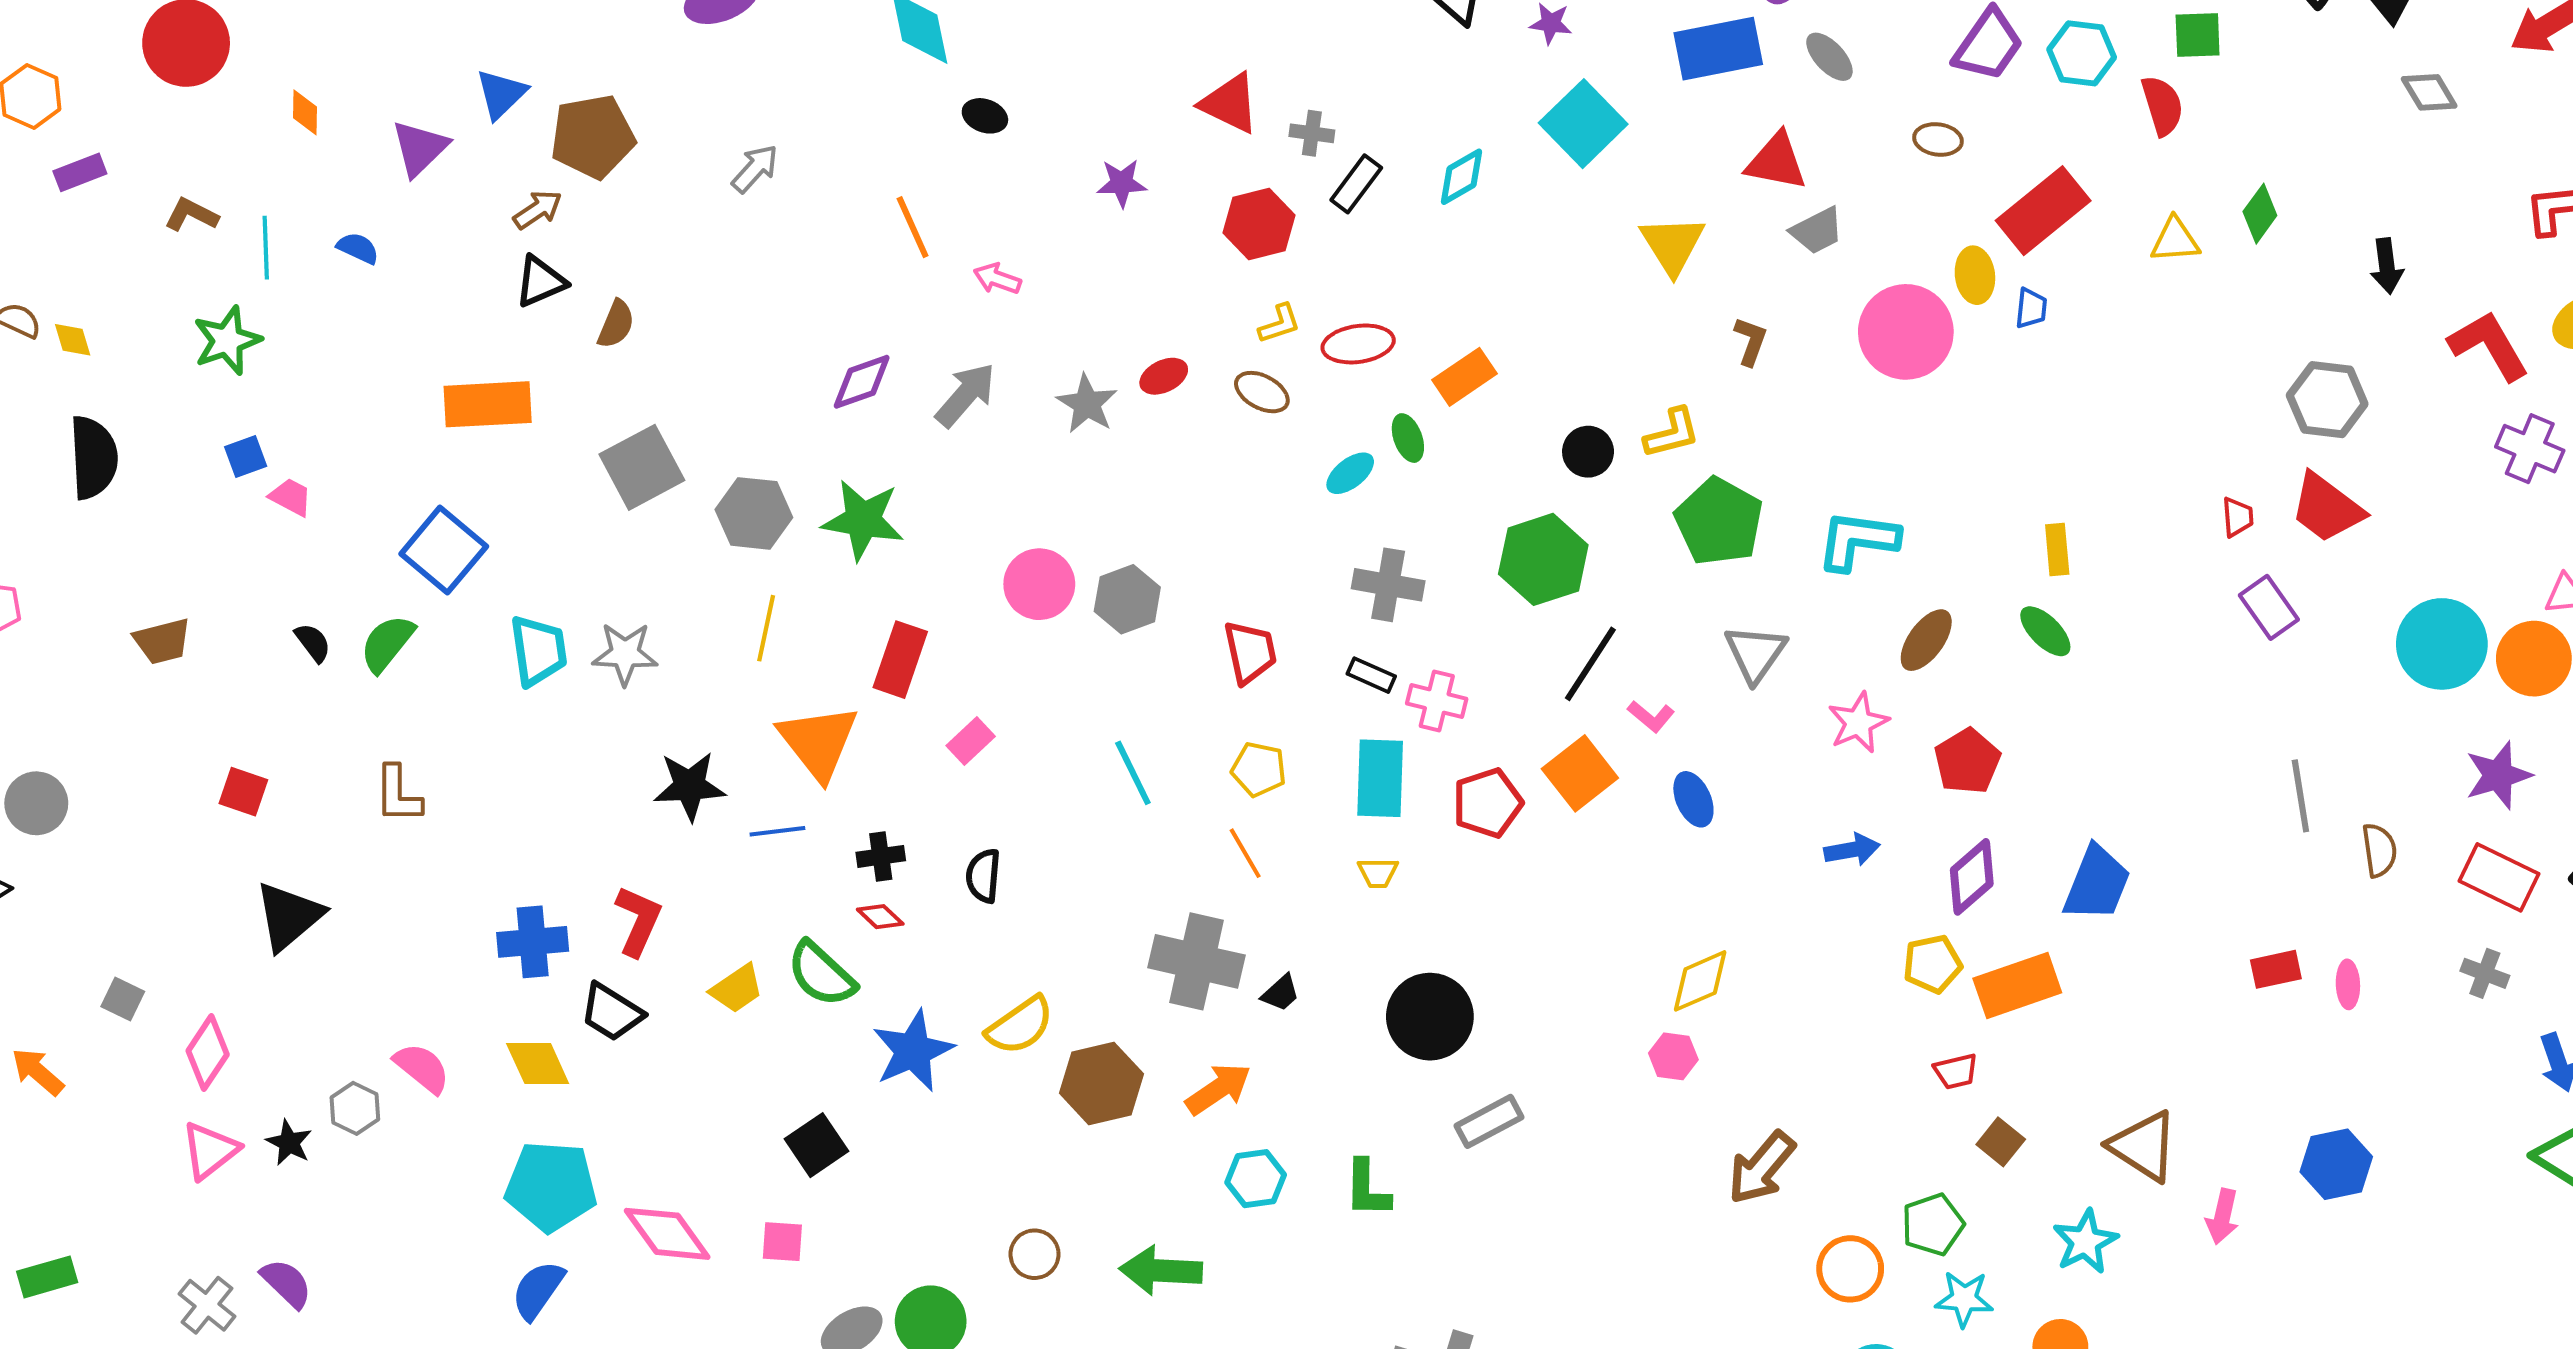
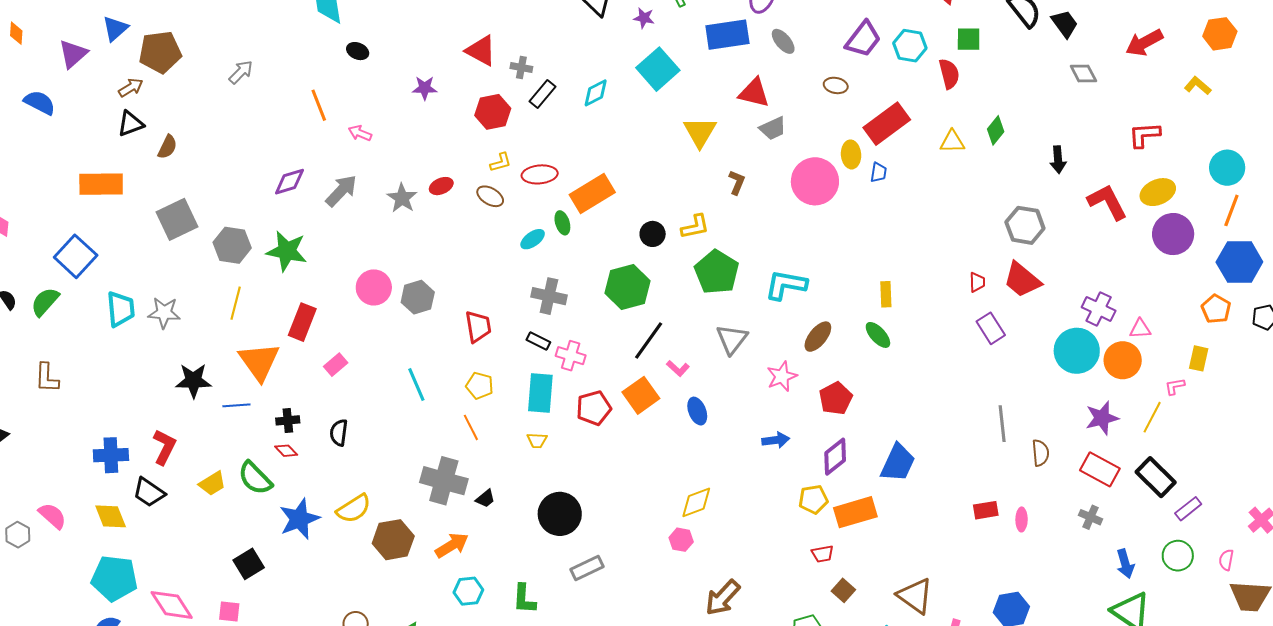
blue semicircle: (358, 248) -> (40, 103), size x1.5
orange rectangle: (1464, 377) -> (592, 193), size x1.4
purple cross: (2530, 449) -> (1099, 309), moved

